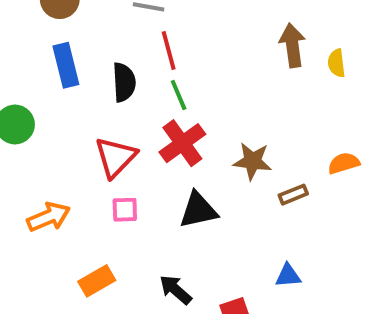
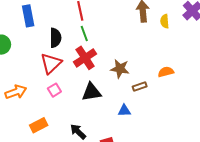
black semicircle: (124, 82) -> (55, 38), moved
pink square: (125, 210) -> (54, 90), turned -32
blue triangle: (288, 276) -> (124, 111), moved

